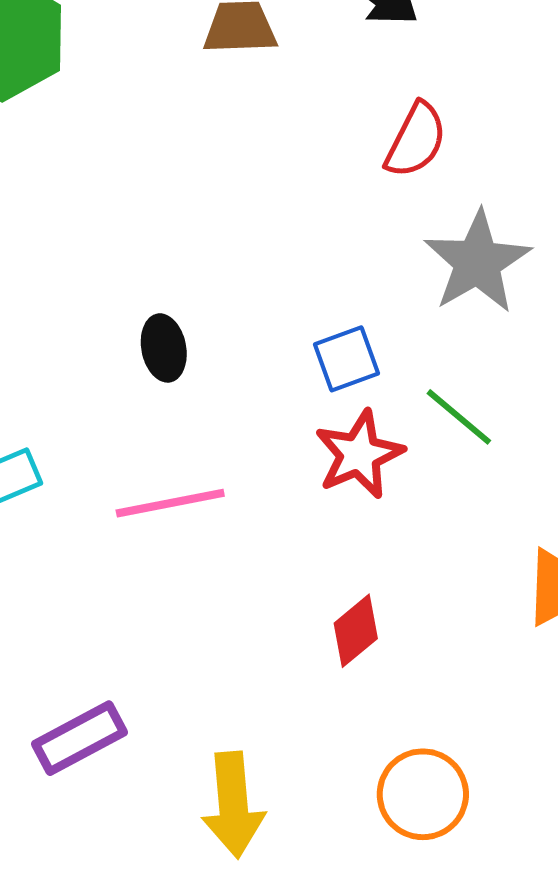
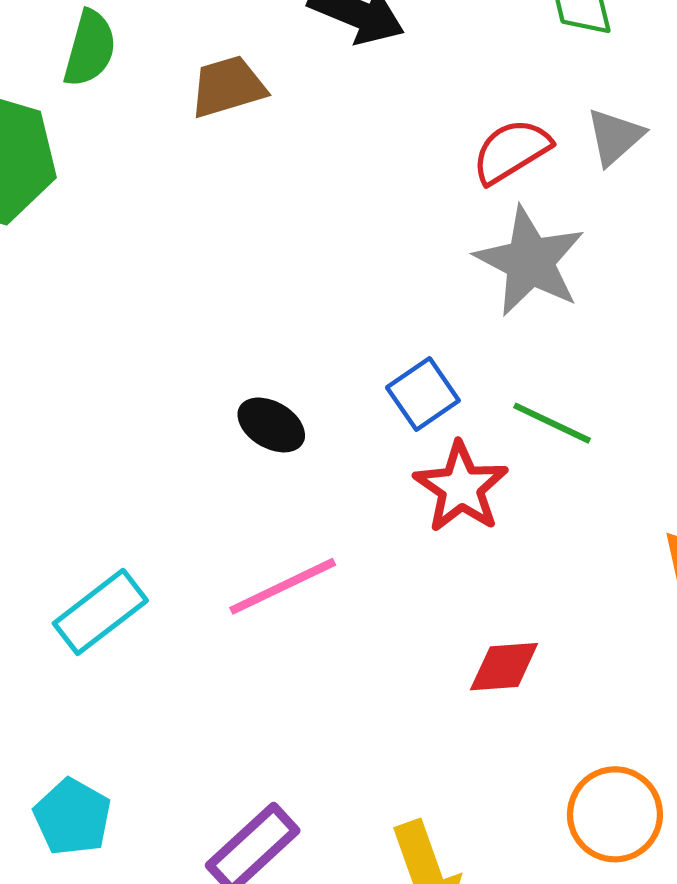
red semicircle: (416, 140) -> (511, 151), moved, turned -134
black ellipse: (164, 348) -> (271, 425), moved, turned -34
red diamond: (356, 631) -> (504, 667), turned 50

